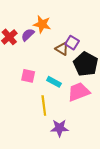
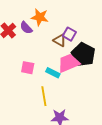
purple semicircle: (28, 35) -> (26, 28), turned -88
pink trapezoid: (79, 92) -> (69, 63), moved

